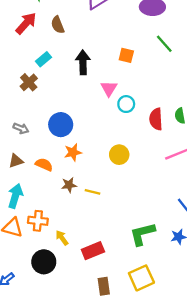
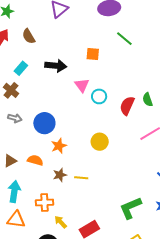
black arrow: (83, 62) -> (56, 66), turned 105
red semicircle: (156, 119) -> (127, 106), turned 36
gray arrow: (21, 128) -> (15, 118), moved
orange cross: (38, 221) -> (45, 203), moved

